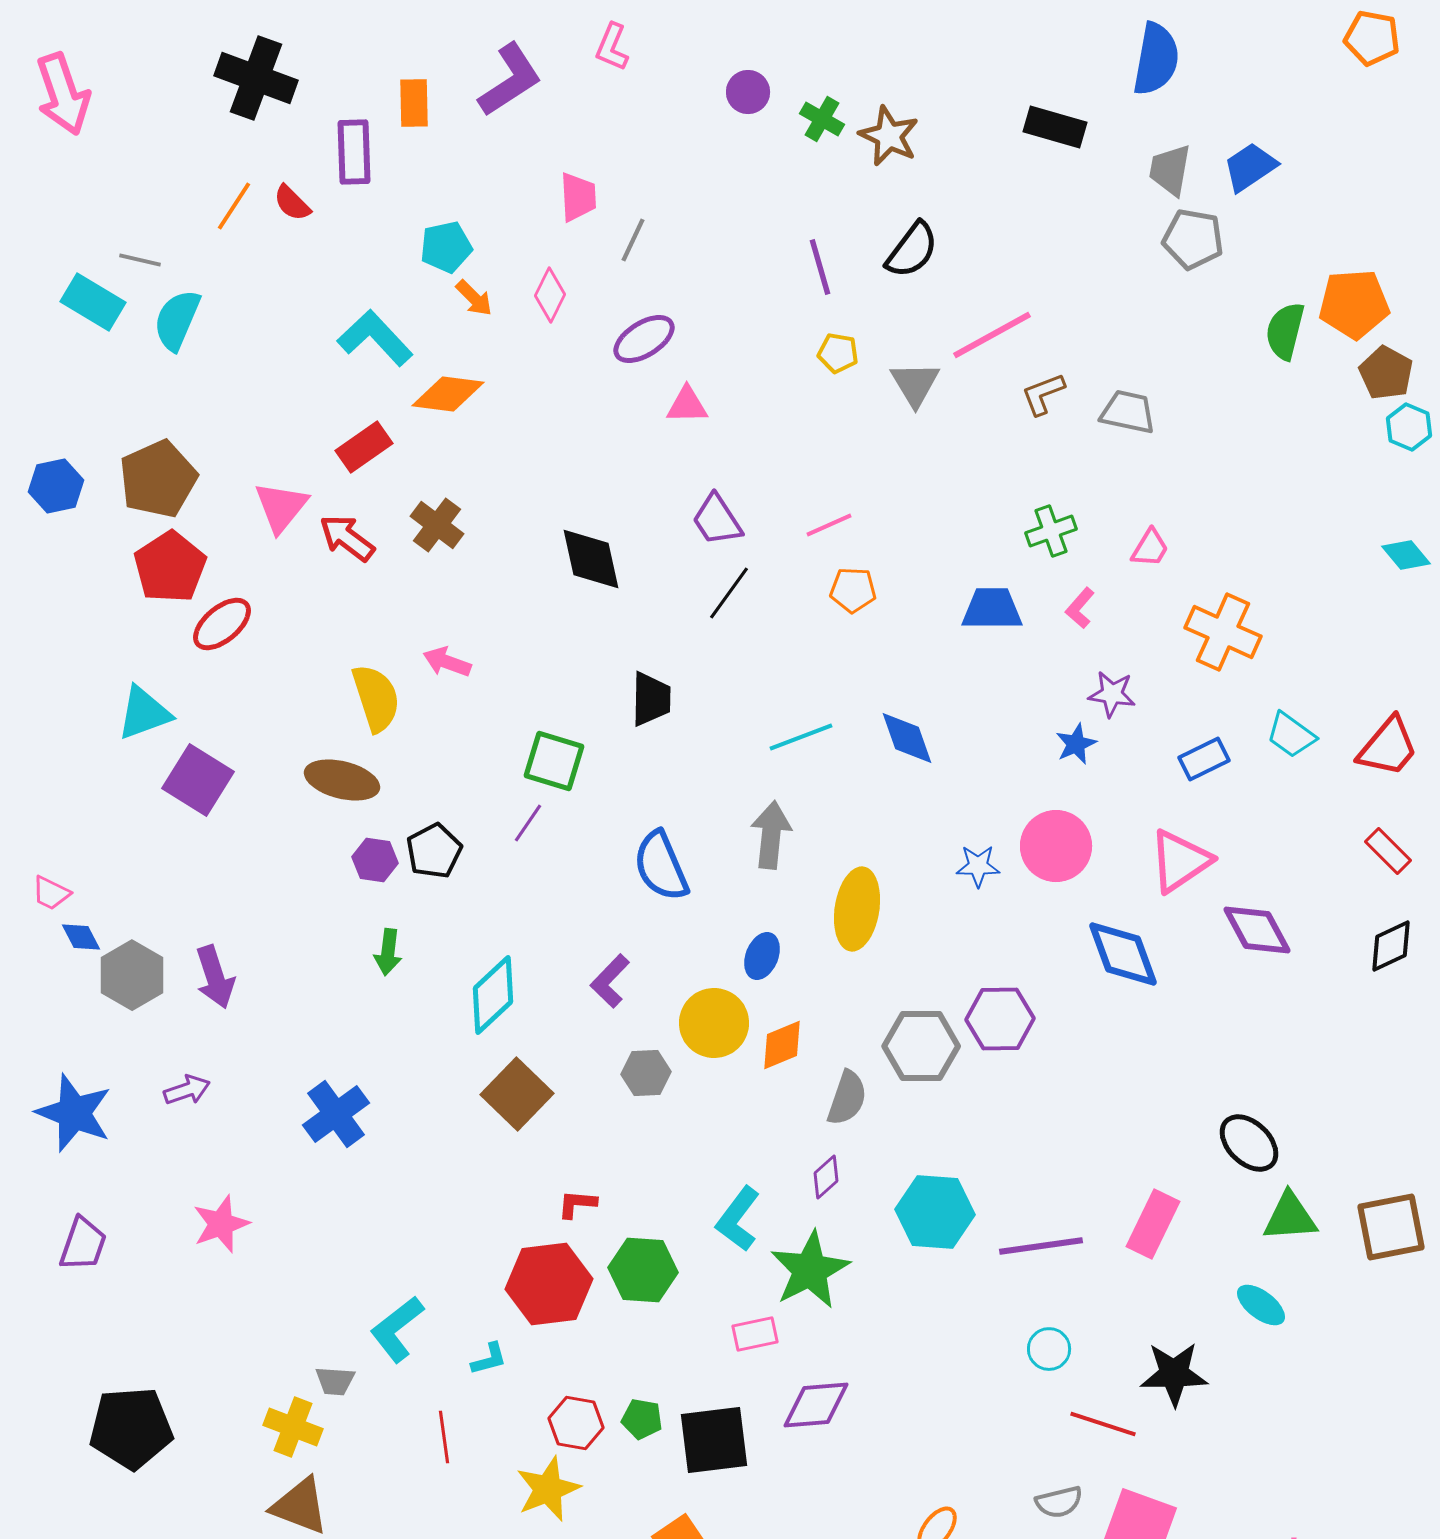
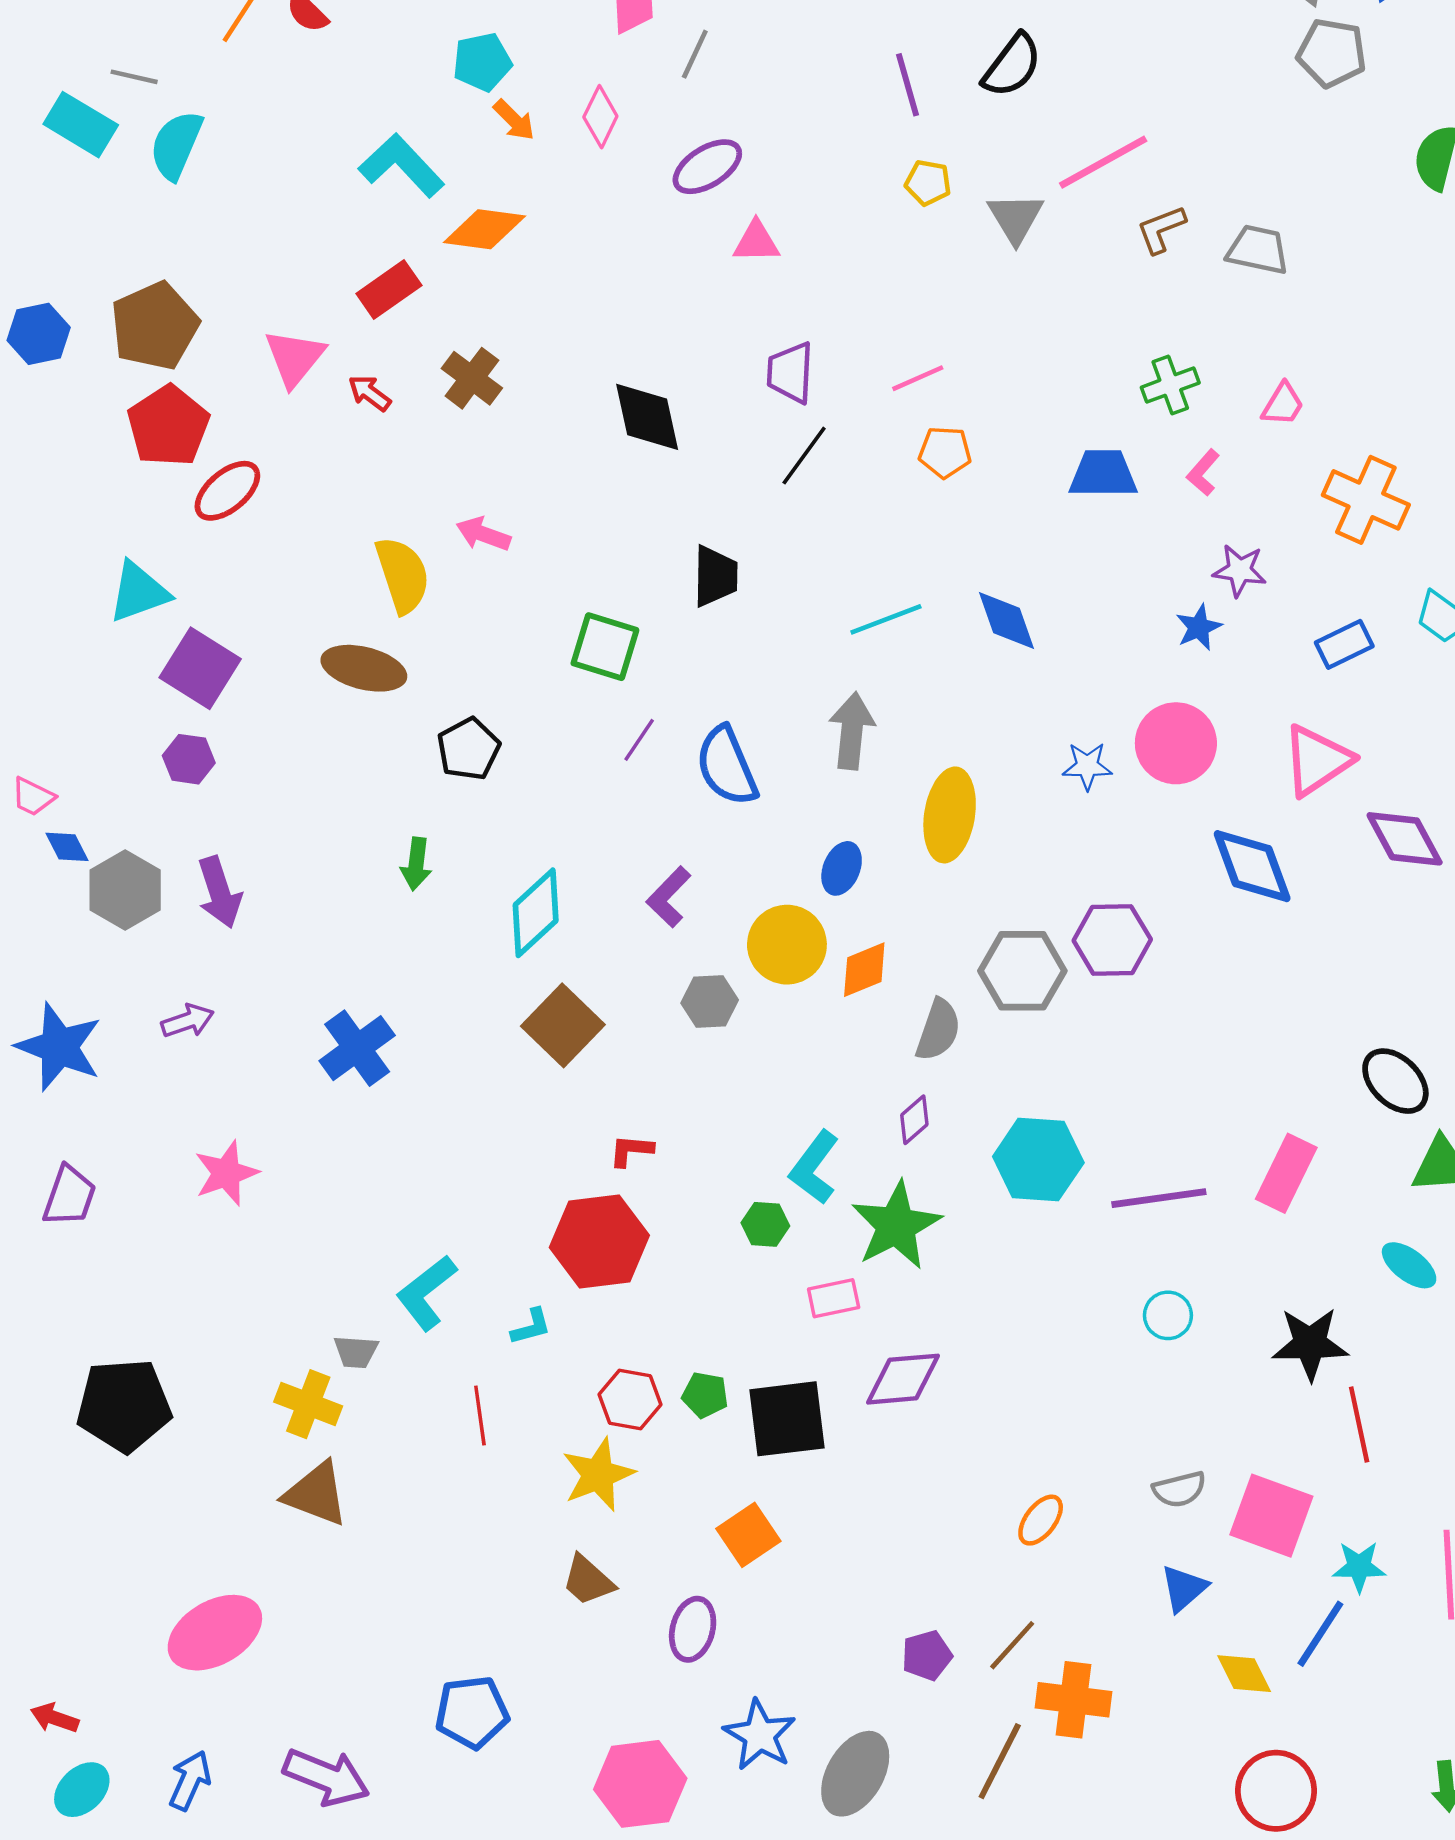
purple trapezoid: (717, 520) -> (790, 373), turned 36
red arrow: (347, 538) -> (370, 393), size x0.7
purple line: (528, 823) -> (639, 740), moved
purple hexagon: (375, 860) -> (189, 759), moved
green hexagon: (643, 1270) -> (765, 1224), moved, size x0.6
red line: (1103, 1424) -> (1359, 1425), moved, turned 60

